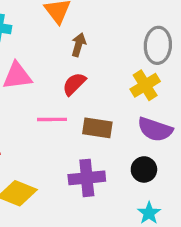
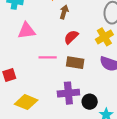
red semicircle: (74, 84) -> (71, 37), moved
black circle: (144, 169) -> (90, 102), moved

